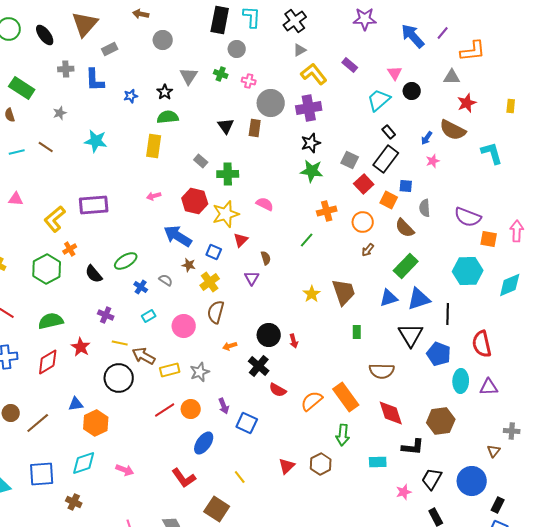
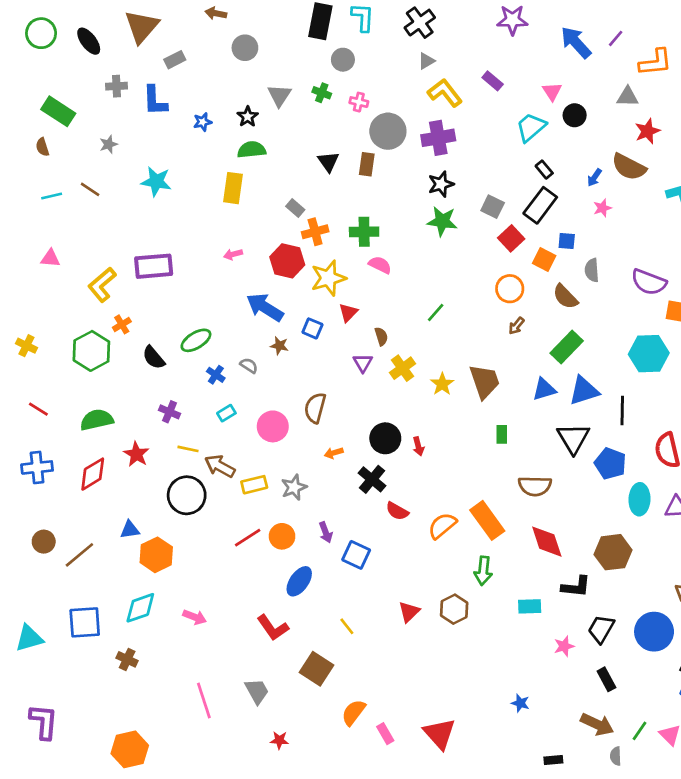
green cross: (228, 174) -> (364, 232), moved
orange cross: (327, 211) -> (315, 232), moved
yellow cross: (210, 282) -> (402, 368), moved

